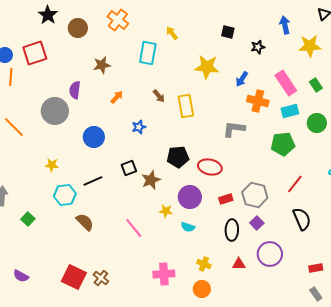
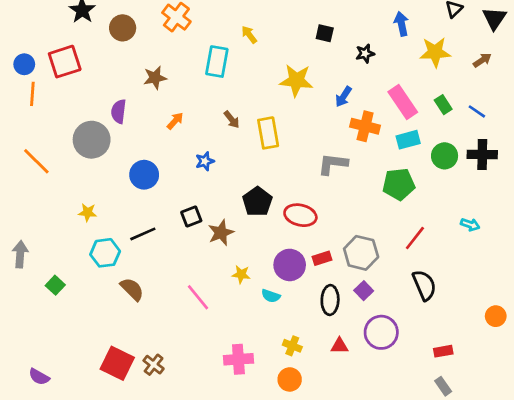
black pentagon: (178, 157) -> (257, 202), turned -30
purple circle: (190, 197) -> (290, 265), moved
purple semicircle: (21, 276) -> (39, 377), moved

